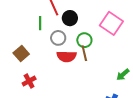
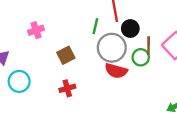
gray circle: (58, 38) -> (112, 48), size x1.6
brown line: (84, 53) -> (149, 46), moved

